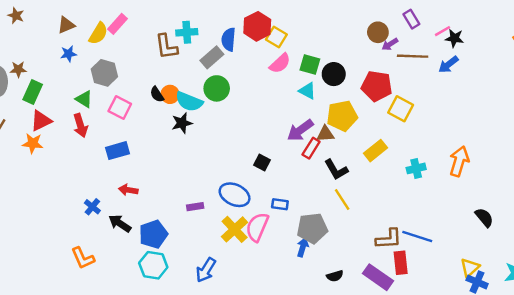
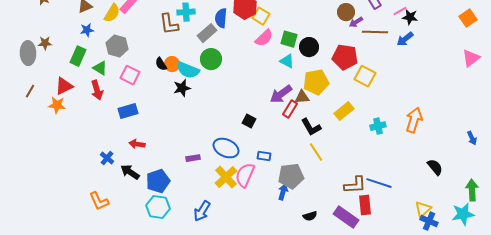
green rectangle: (33, 92) -> (78, 56), moved

